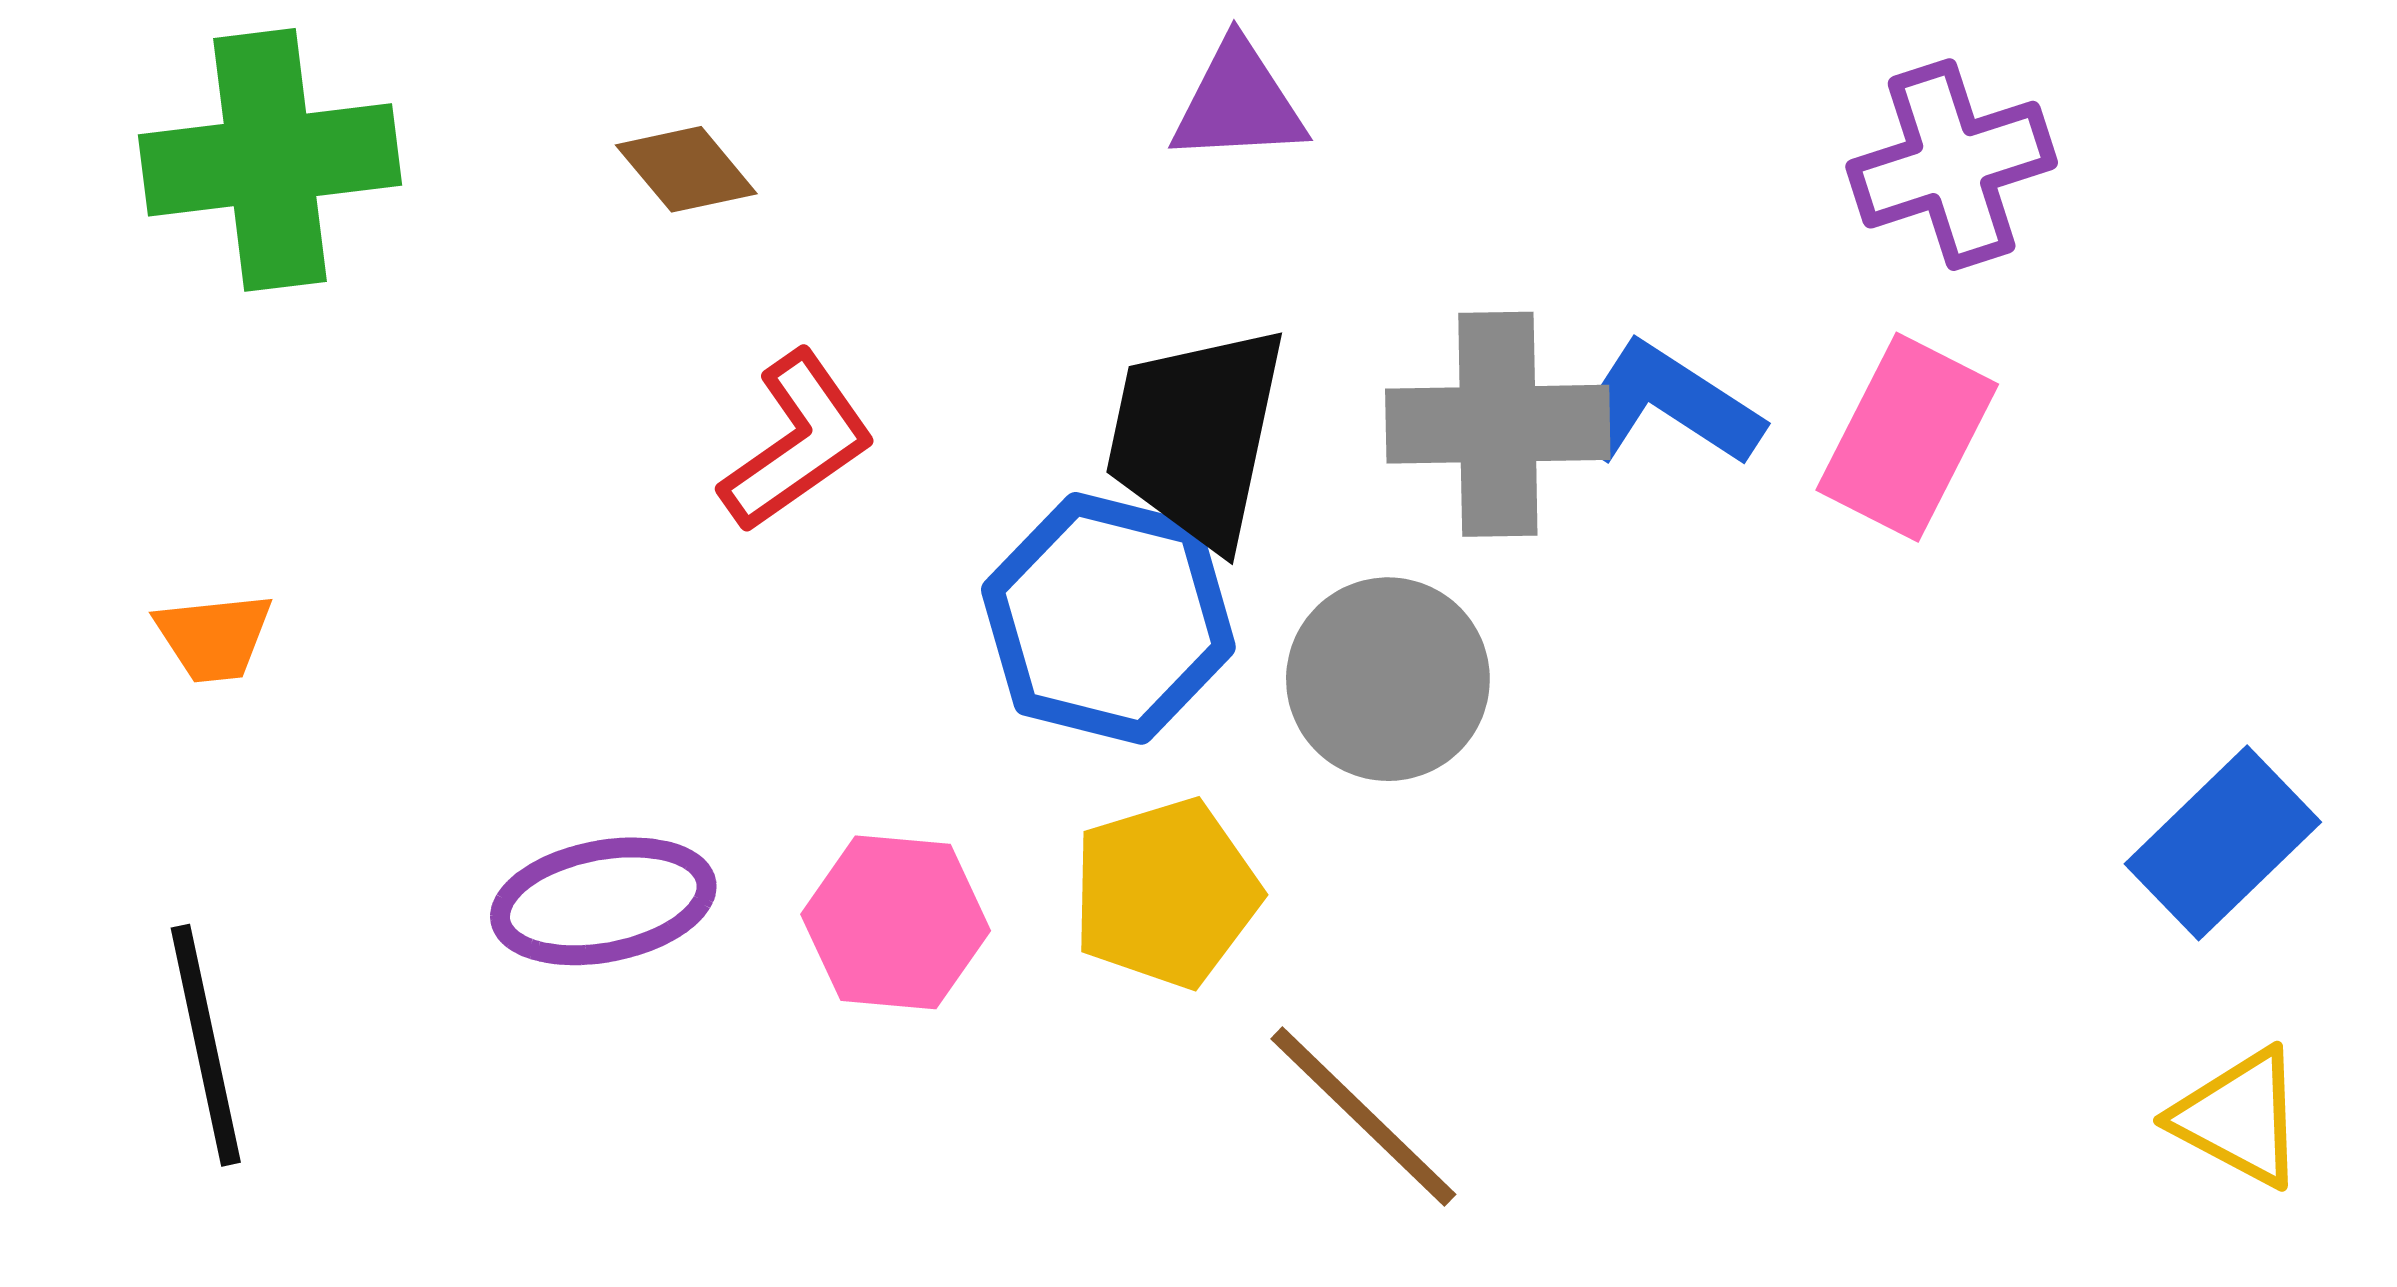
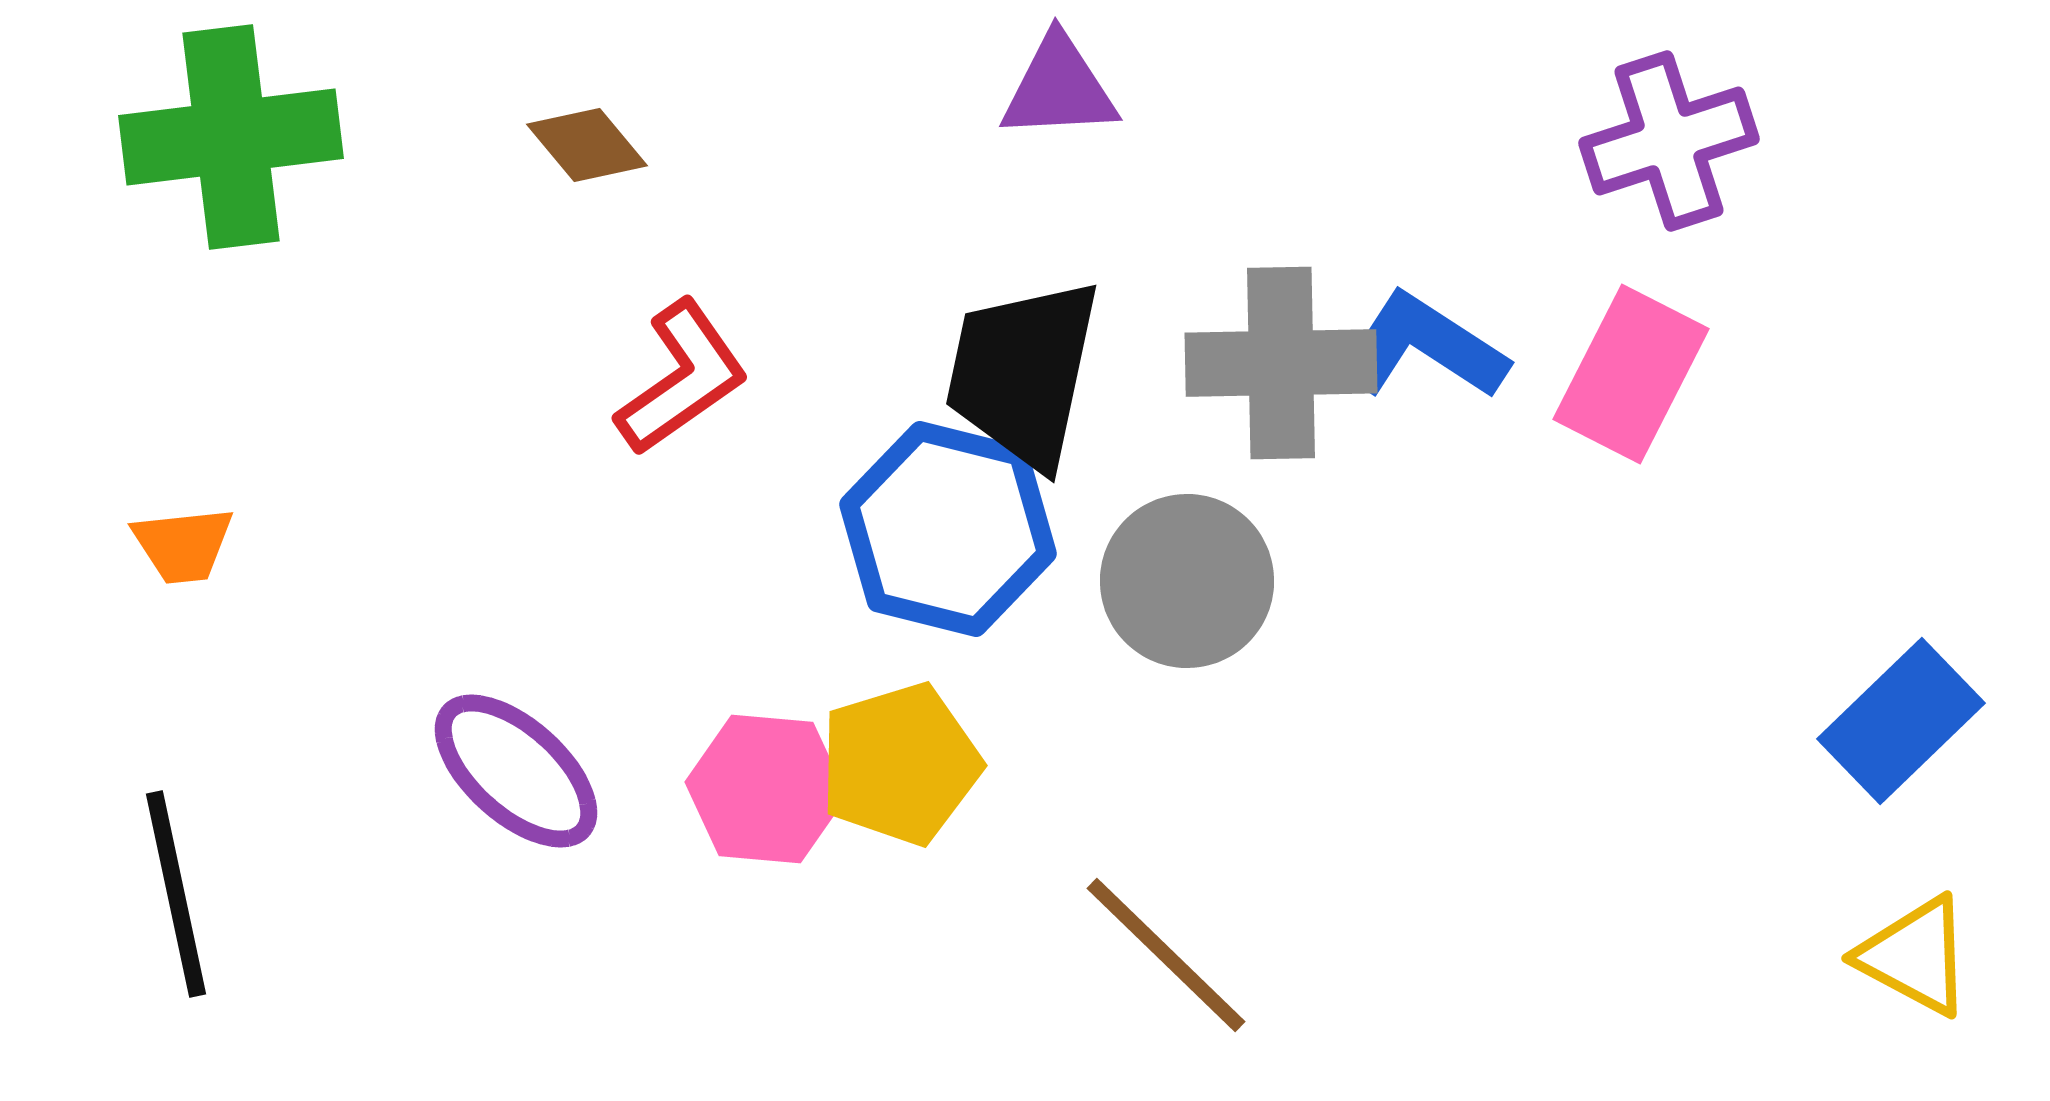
yellow pentagon: (1166, 893) -> (900, 764), moved
purple ellipse: (603, 901) -> (516, 771), turned 53

